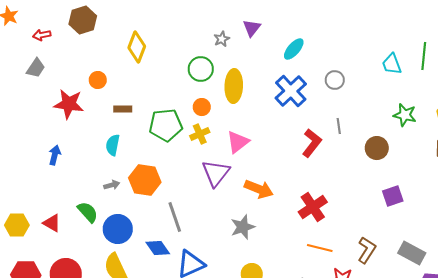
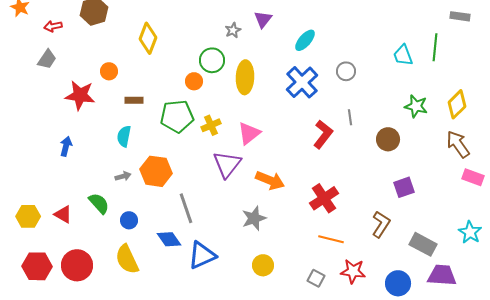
orange circle: (202, 107) -> (194, 81), moved
blue circle: (118, 229) -> (129, 220), size x0.6
brown L-shape: (367, 250) -> (381, 224), moved

